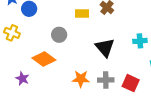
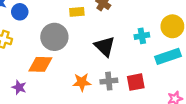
gray circle: (59, 35) -> (54, 37), size x1.6
orange diamond: (44, 59) -> (40, 64), turned -30
red square: (131, 83) -> (136, 82), turned -30

